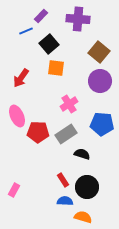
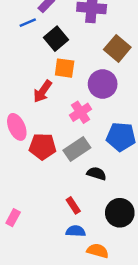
red arrow: (21, 78) -> (43, 91), moved
purple circle: (100, 81) -> (103, 84), moved
black circle: (87, 187) -> (120, 213), moved

